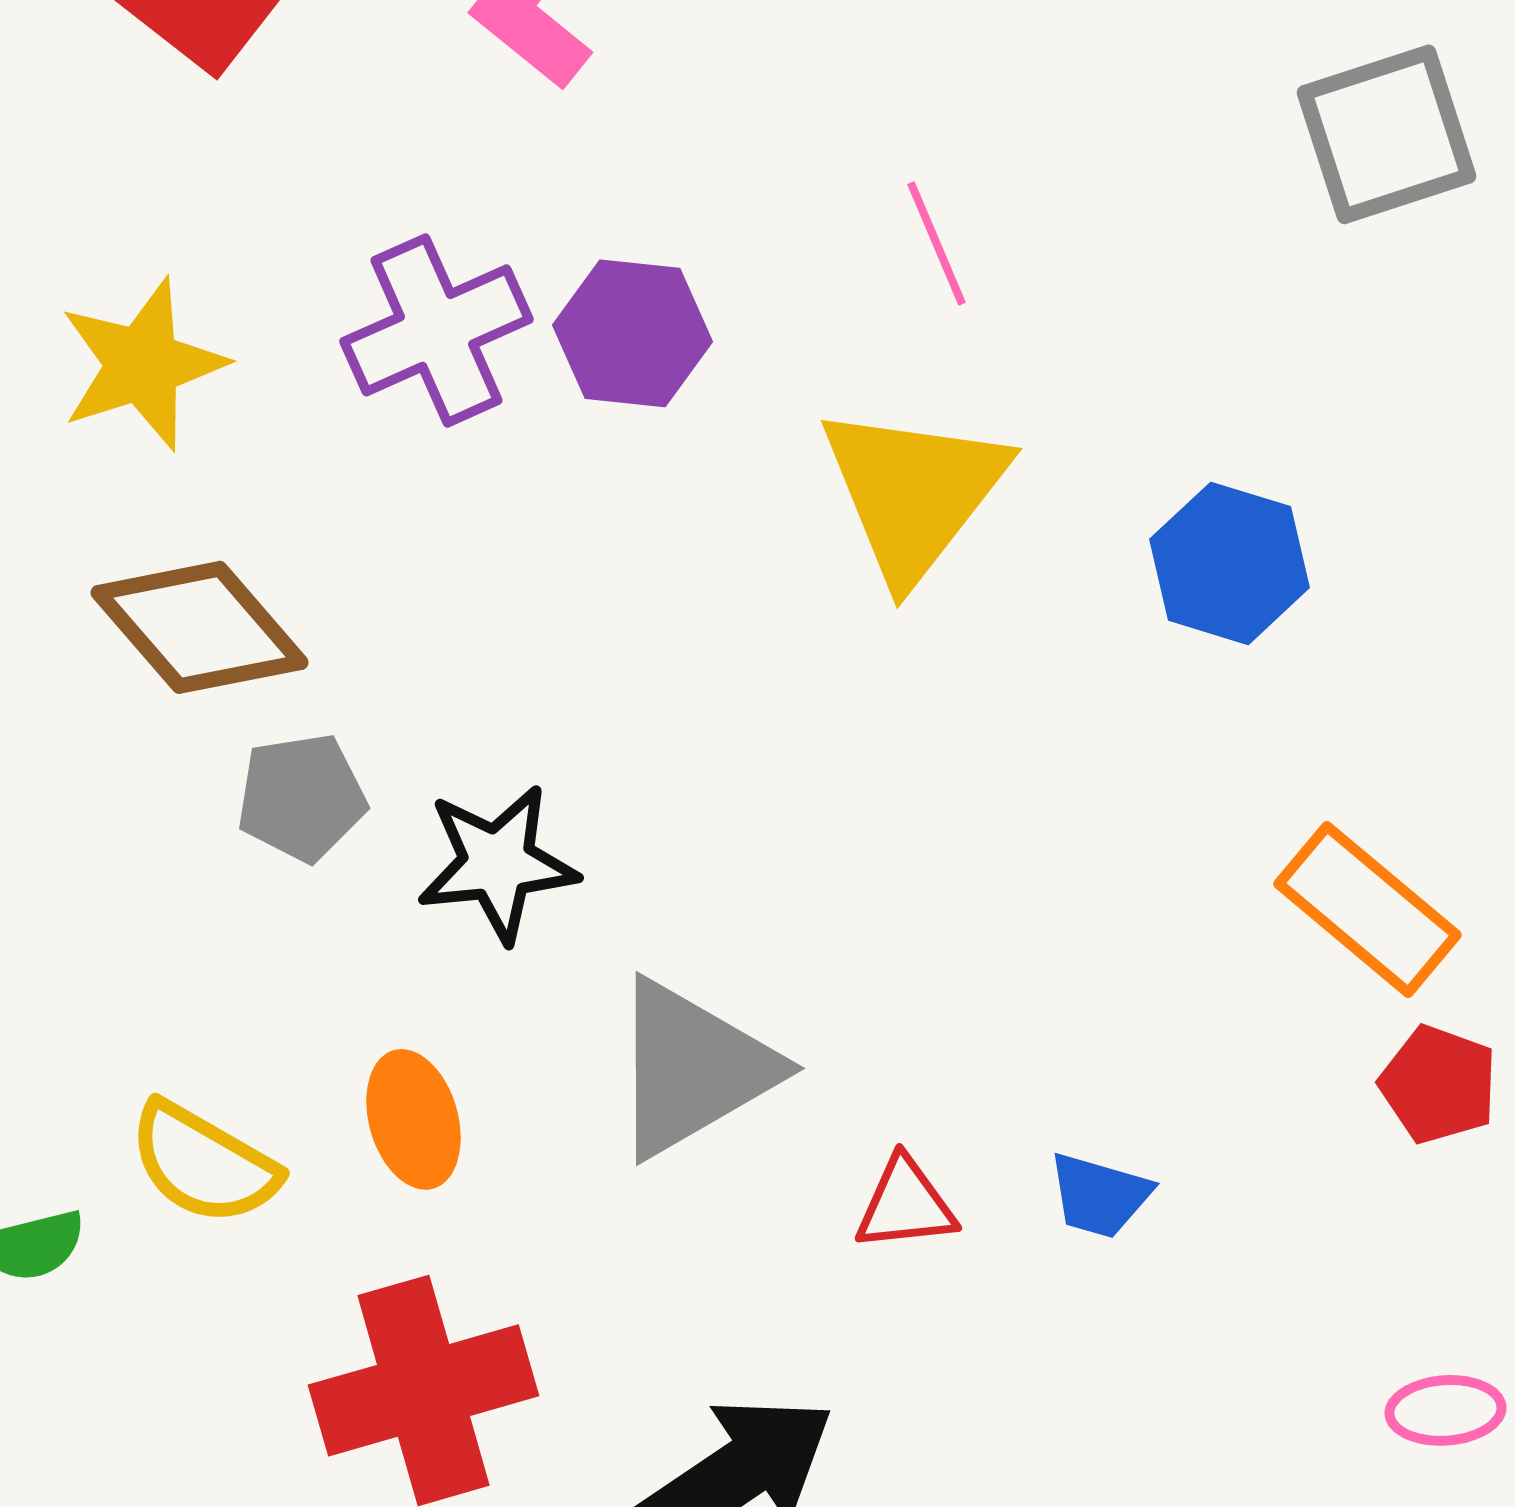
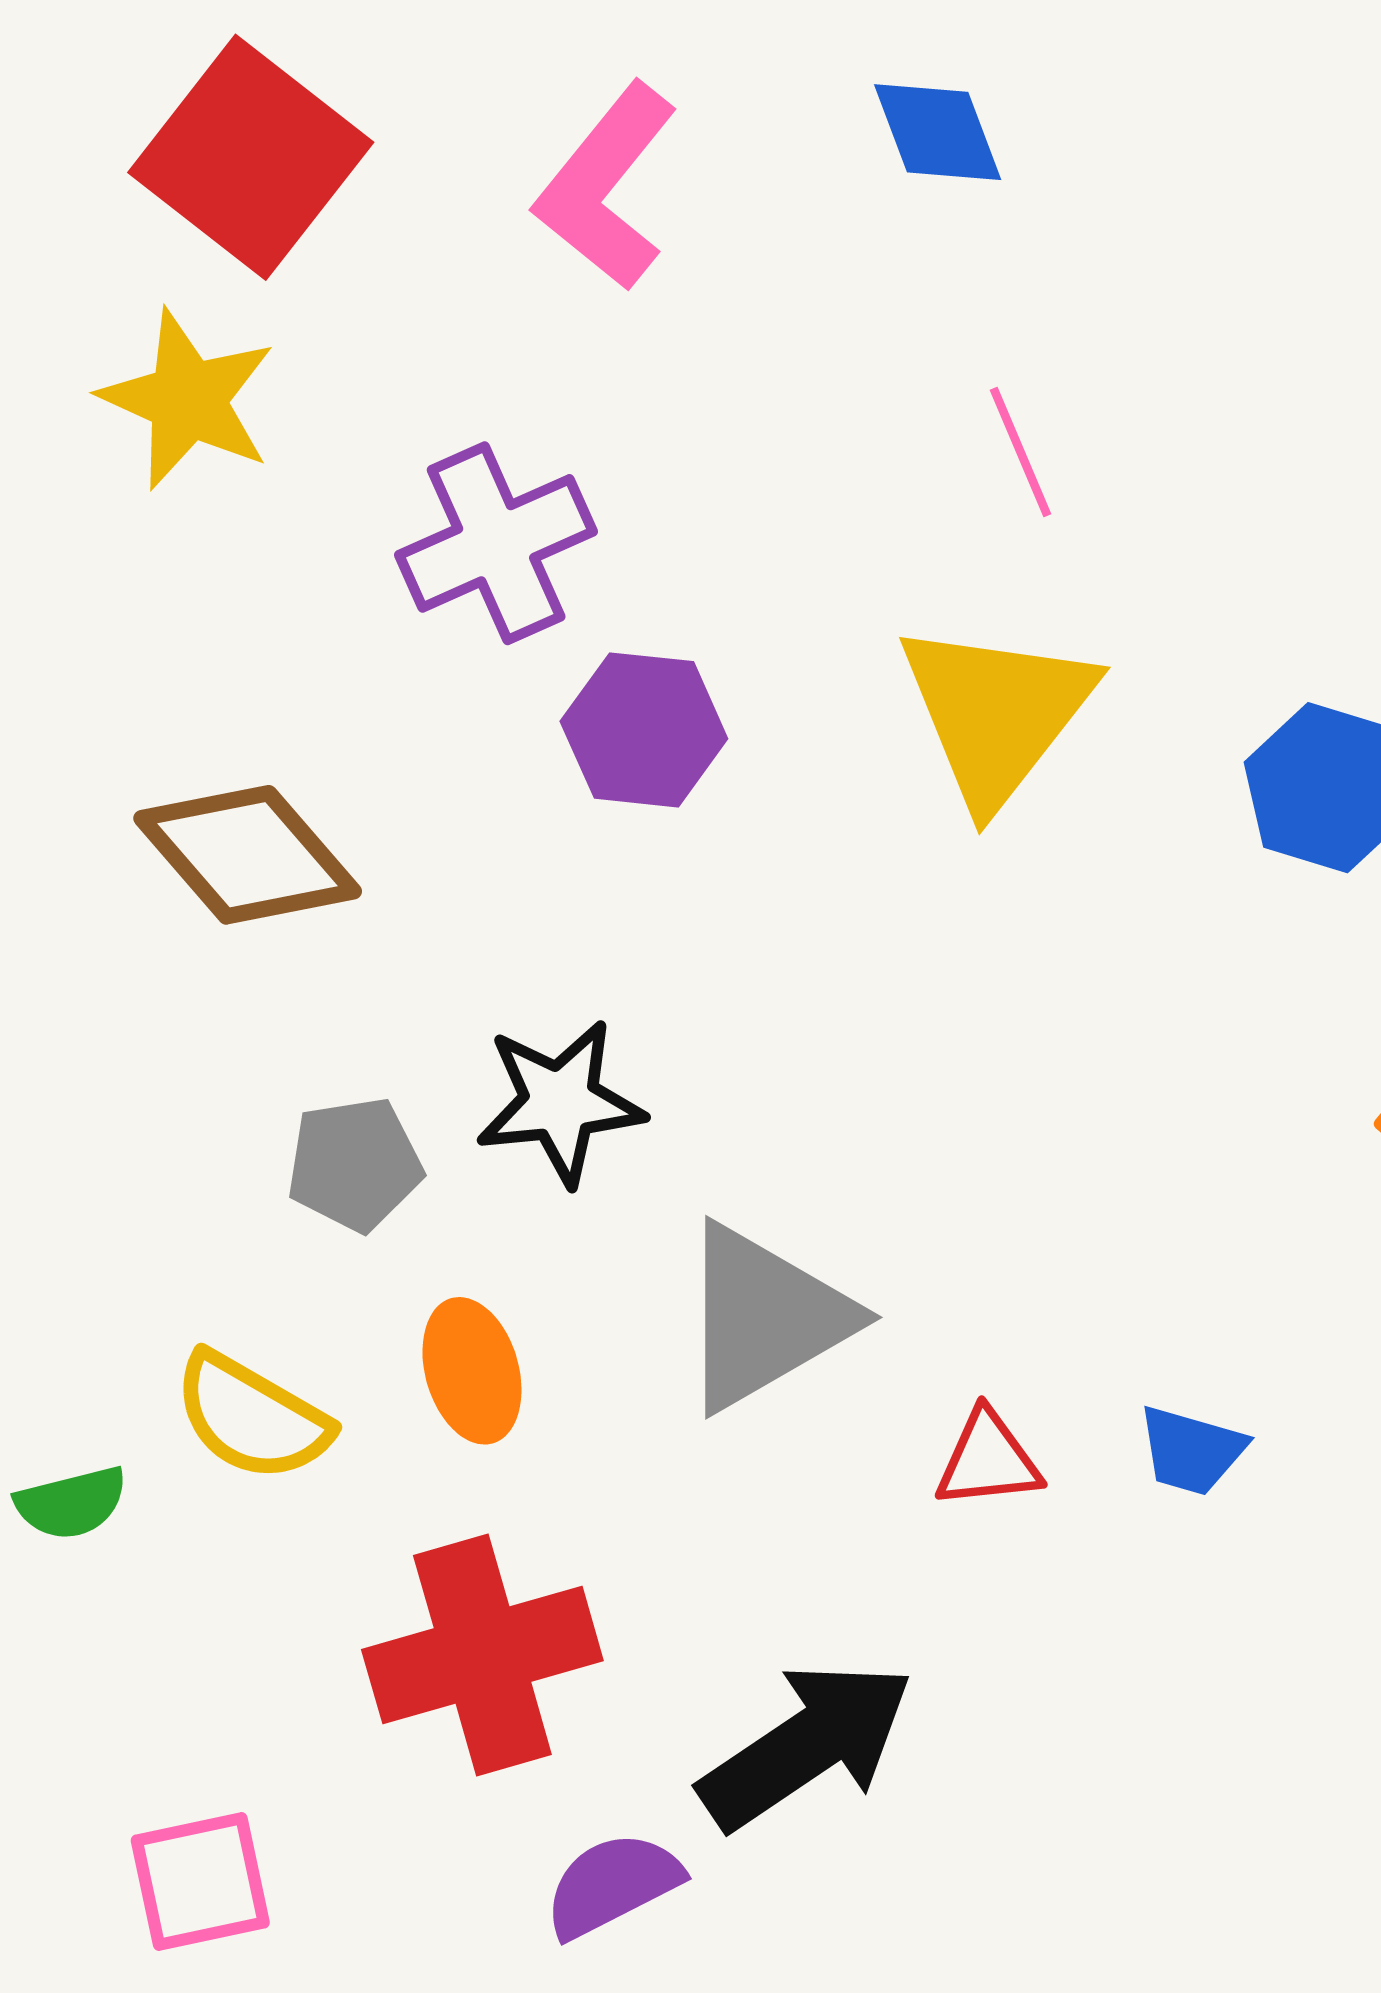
purple hexagon: (632, 333) -> (644, 730), moved
yellow star: (142, 364) -> (188, 400), moved, turned -30
gray pentagon: (302, 797) -> (354, 1164), moved

